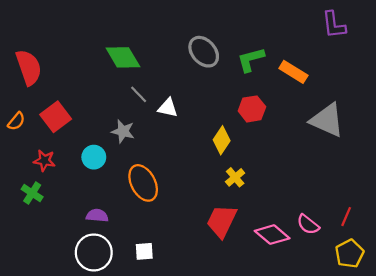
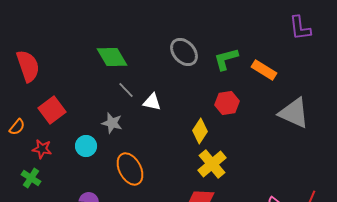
orange semicircle: (16, 121) -> (17, 127), moved
yellow cross: (235, 177) -> (212, 164), size x1.6

